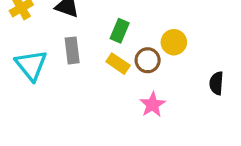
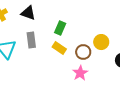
yellow circle: (174, 42) -> (101, 42), moved
brown circle: (148, 60) -> (83, 52), moved

